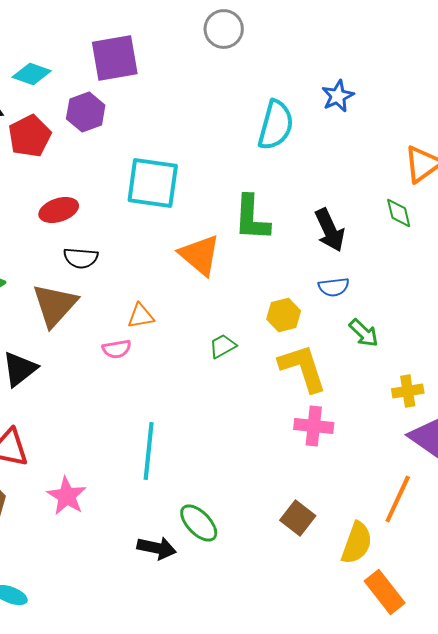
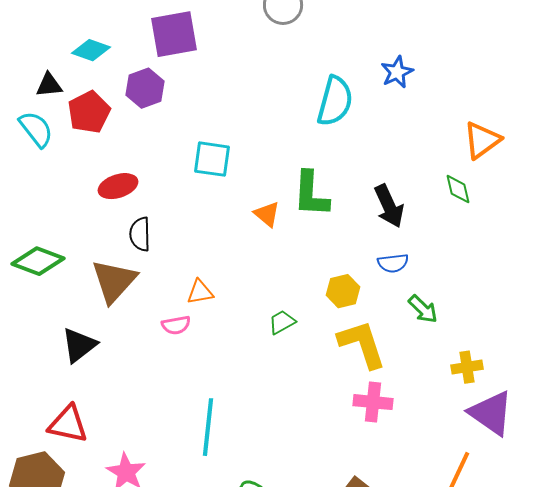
cyan square: (153, 183) -> (212, 159), size x0.7
orange triangle: (200, 255) -> (267, 214), moved, size x0.6
black semicircle: (81, 258) -> (140, 234), turned 84

